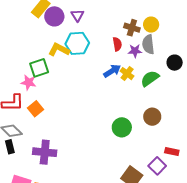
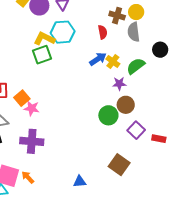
purple star: (135, 51) -> (119, 84), moved
green square: (39, 68) -> (42, 55), moved
pink star: (29, 82) -> (32, 108), moved
brown circle: (152, 117) -> (126, 105), moved
purple square: (157, 166) -> (136, 130), moved

